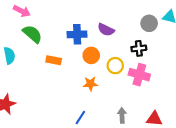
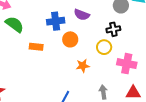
yellow circle: (115, 66) -> (104, 47), moved
pink cross: (139, 75) -> (127, 64), moved
orange star: (90, 84) -> (83, 66), moved

